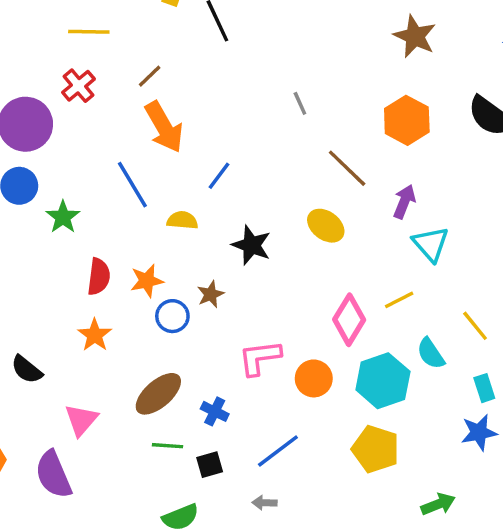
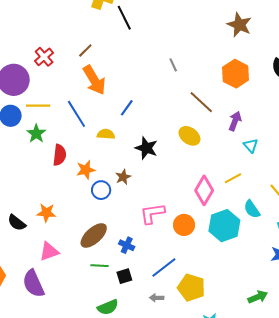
yellow line: (89, 32) -> (38, 106), moved
cyan triangle: (431, 244) -> (251, 145), size x0.7
red semicircle: (99, 277) -> (60, 155), moved
orange star: (95, 335) -> (46, 213), moved, turned -30
pink triangle: (81, 420) -> (49, 251), turned 30
yellow pentagon: (376, 449) -> (191, 288), moved

